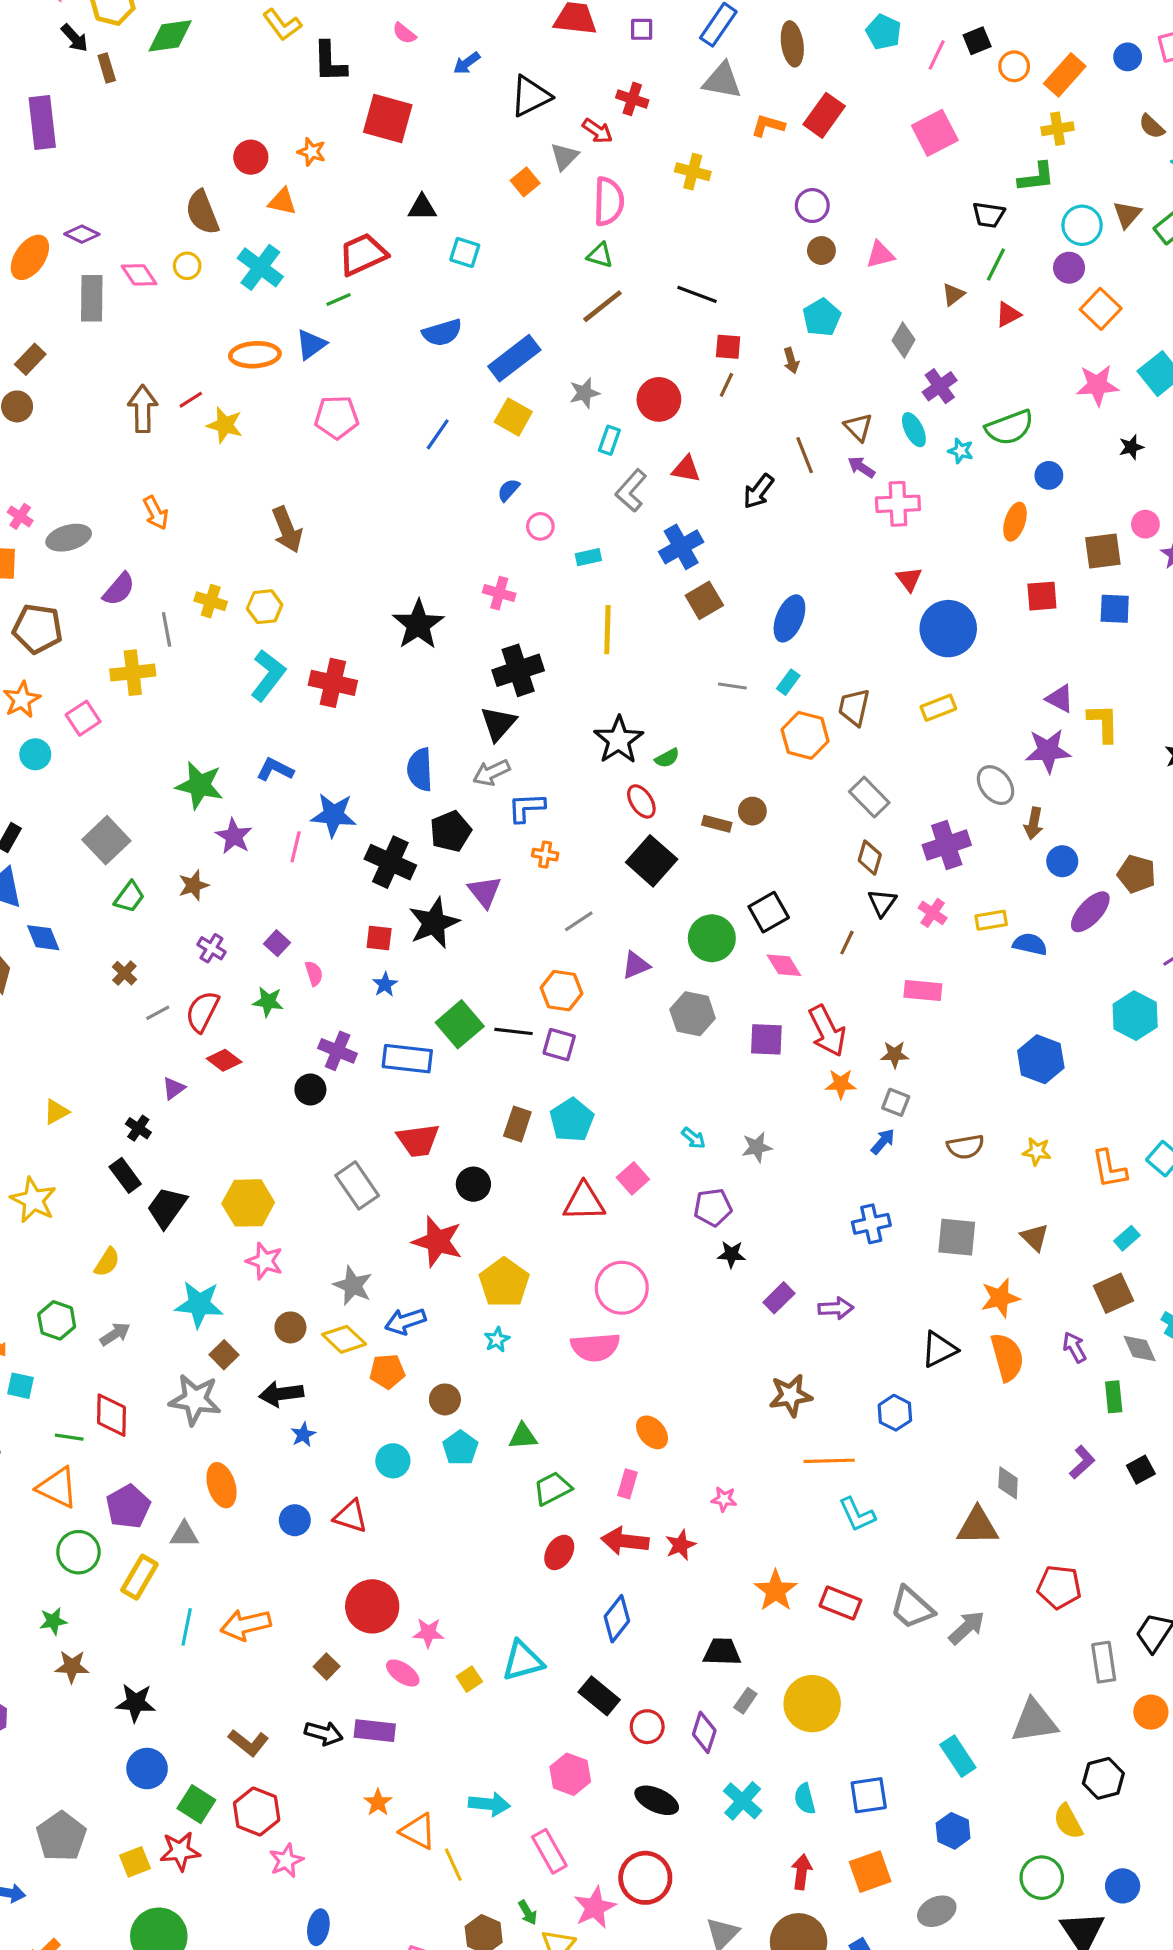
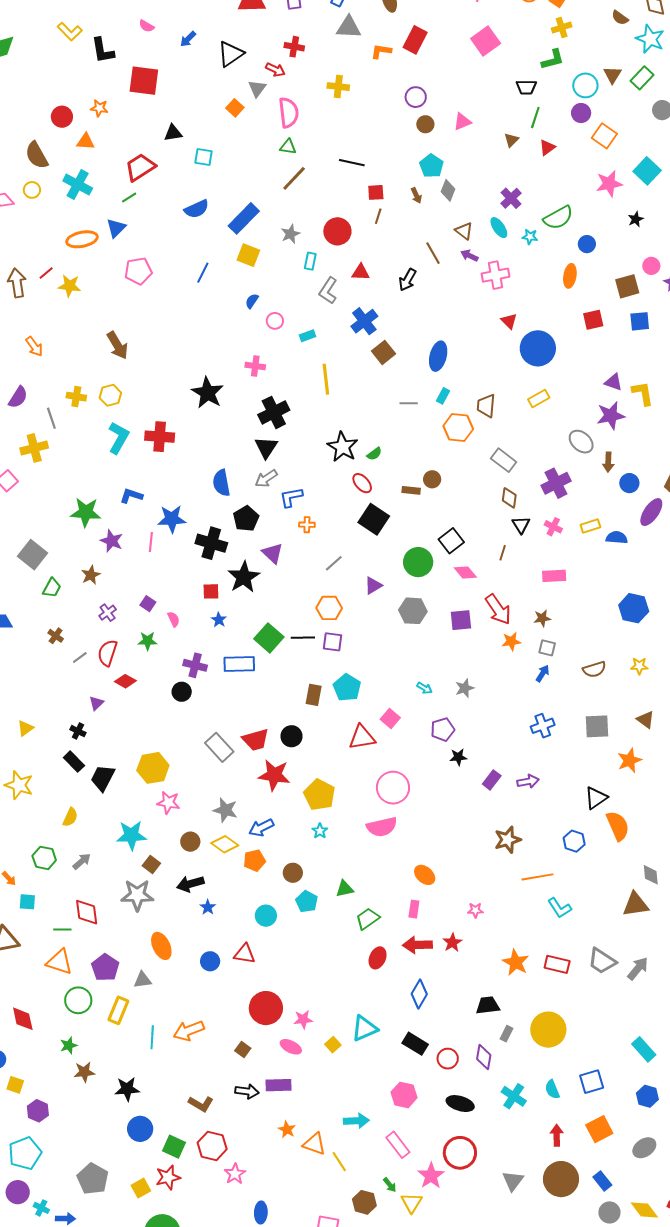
gray diamond: (904, 340) -> (448, 190), moved
purple cross: (211, 948) -> (108, 613), turned 30
red trapezoid: (418, 1140) -> (256, 740), moved
orange semicircle: (1007, 1357) -> (618, 826), moved

